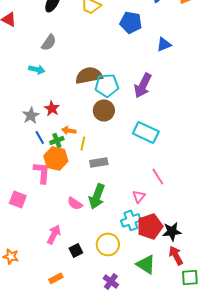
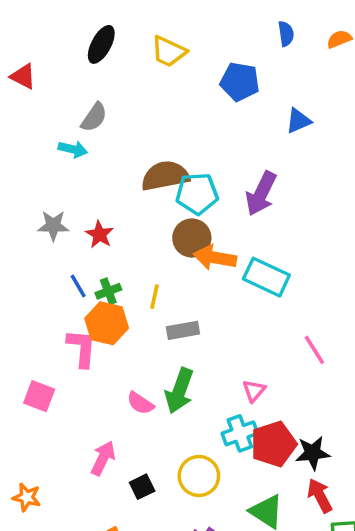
cyan arrow: (37, 69) -> (73, 149), moved
gray star: (31, 115) -> (53, 226), moved, turned 30
orange arrow: (69, 130) -> (215, 258), moved, size x1.6
pink line: (158, 176) -> (314, 350), moved

